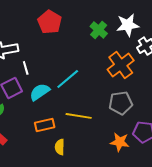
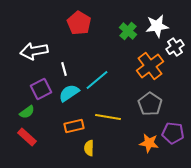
white line: (26, 68) -> (64, 69), moved
gray pentagon: (121, 103) -> (150, 104), turned -30

